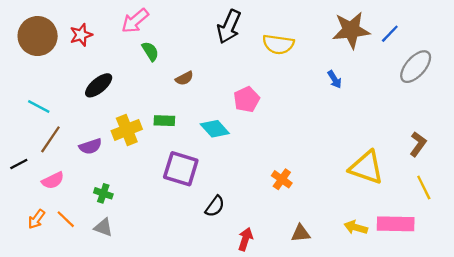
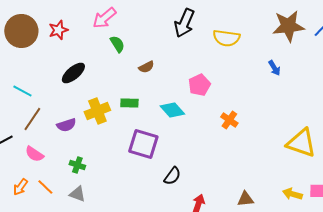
orange cross: (282, 179) -> (229, 120), moved
pink semicircle: (53, 180) -> (34, 154), turned 60

